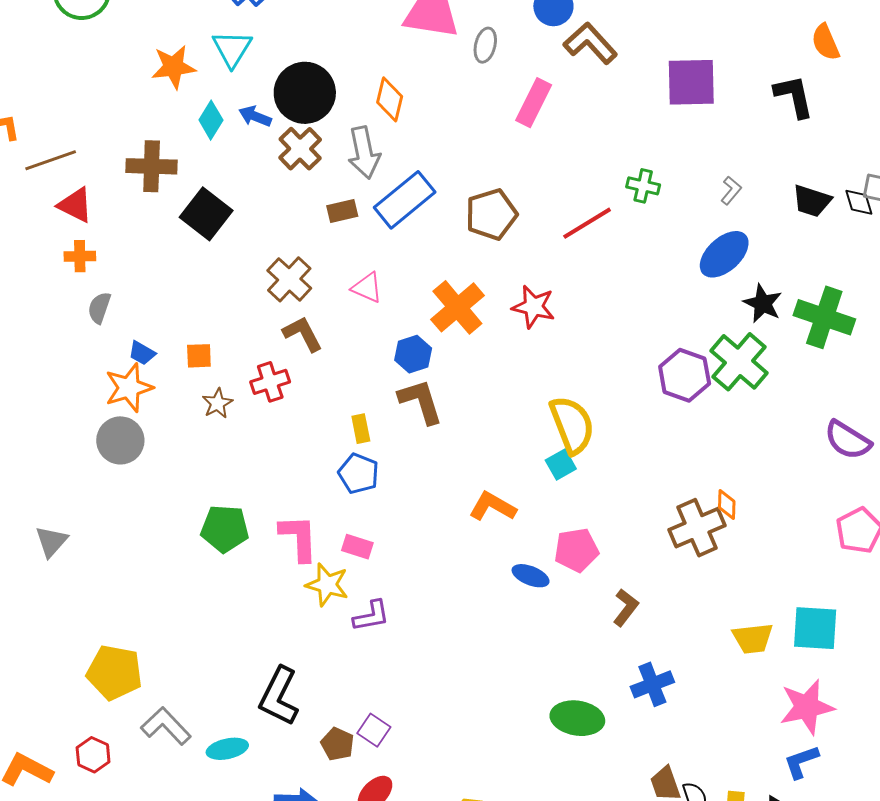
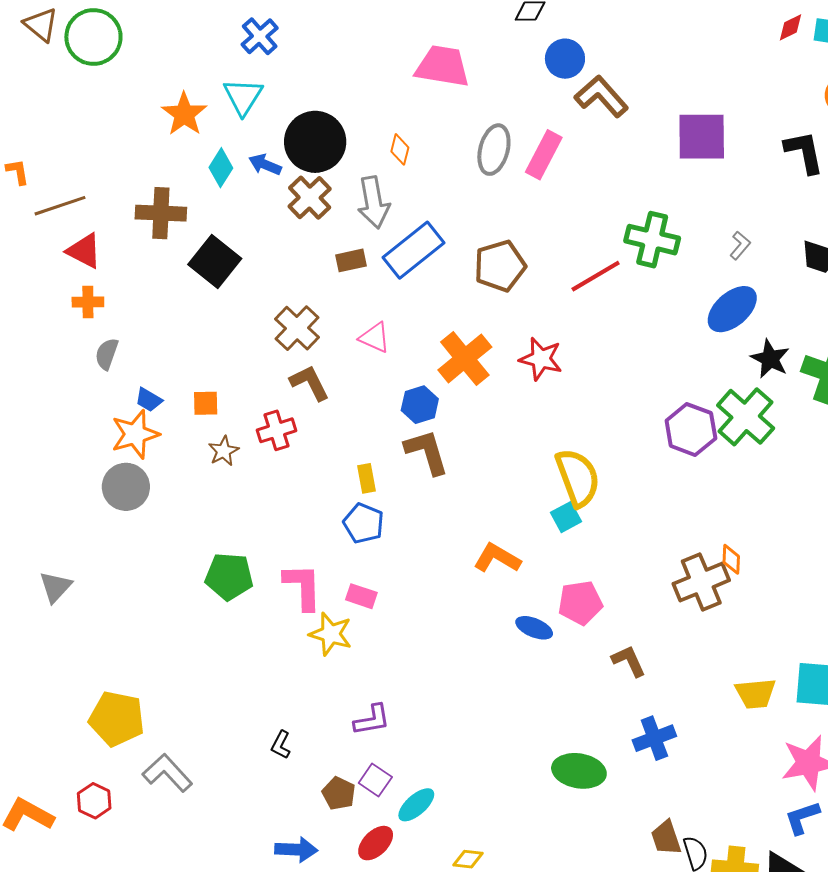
gray ellipse: (485, 45) -> (494, 150), moved, size x1.4
orange star: (173, 67) -> (184, 114), turned -30
orange diamond: (390, 99) -> (400, 149), size x0.7
green cross: (643, 186) -> (652, 240), size x1.6
brown L-shape: (626, 608) -> (629, 661), turned -63
purple L-shape: (371, 616) -> (372, 720), moved
black L-shape: (279, 696) -> (281, 745), size x0.5
cyan ellipse: (227, 749) -> (416, 805), moved, turned -30

